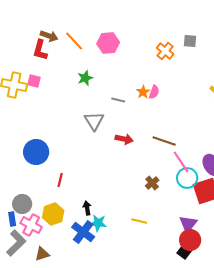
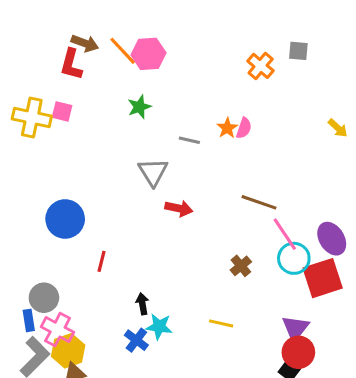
pink hexagon: (108, 43) -> (148, 54), moved
red arrow: (124, 139) -> (179, 208), moved
yellow hexagon: (53, 214) -> (68, 351), moved
blue cross: (83, 232) -> (136, 340), size x0.7

